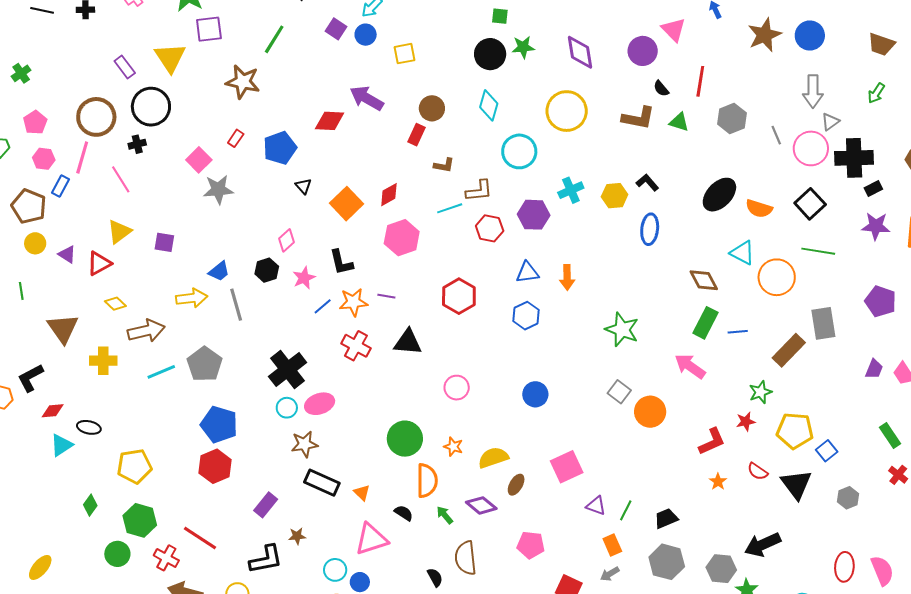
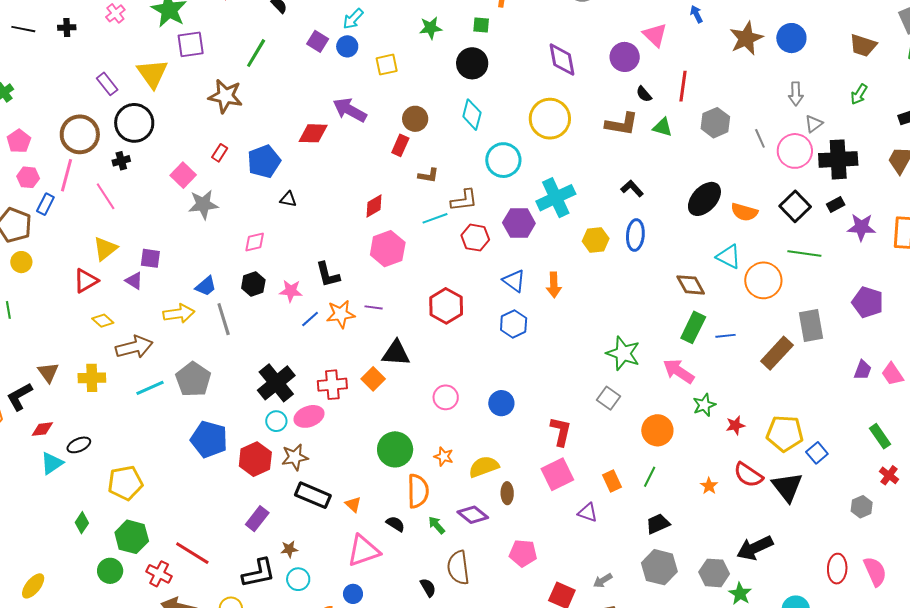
green star: (523, 47) -> (431, 28), moved
gray arrow: (813, 91) -> (796, 94), size x0.7
black triangle: (303, 186) -> (288, 199), turned -36
black rectangle: (873, 189) -> (836, 204), moved
cyan cross: (571, 190) -> (556, 198), size x1.5
yellow hexagon: (615, 196) -> (596, 240), moved
orange square: (346, 204) -> (373, 379), moved, size x0.7
pink diamond: (286, 240) -> (255, 242), moved, turned 30
purple triangle: (67, 254) -> (134, 281), moved
blue triangle: (527, 272) -> (514, 281), turned 45
pink star: (304, 278) -> (291, 291), turned 30
brown triangle: (63, 328) -> (48, 372), moved, size x0.7
green star: (622, 330) -> (623, 353), moved
red cross: (356, 346) -> (332, 385), moved, turned -32
green star: (760, 392) -> (704, 405), moved
blue circle: (535, 394) -> (501, 403), moved
orange circle: (650, 412) -> (657, 430), moved
black ellipse: (89, 427) -> (79, 445), turned -35
red L-shape: (712, 442) -> (561, 431), moved, turned -52
red hexagon: (215, 466) -> (255, 459), moved
red semicircle: (758, 471) -> (748, 475), size x1.4
brown ellipse: (516, 485) -> (507, 493), turned -30
gray hexagon: (848, 498) -> (862, 507), moved
green line: (626, 510) -> (650, 477), moved
orange rectangle: (612, 545) -> (612, 481), moved
cyan circle: (335, 570) -> (298, 579), moved

